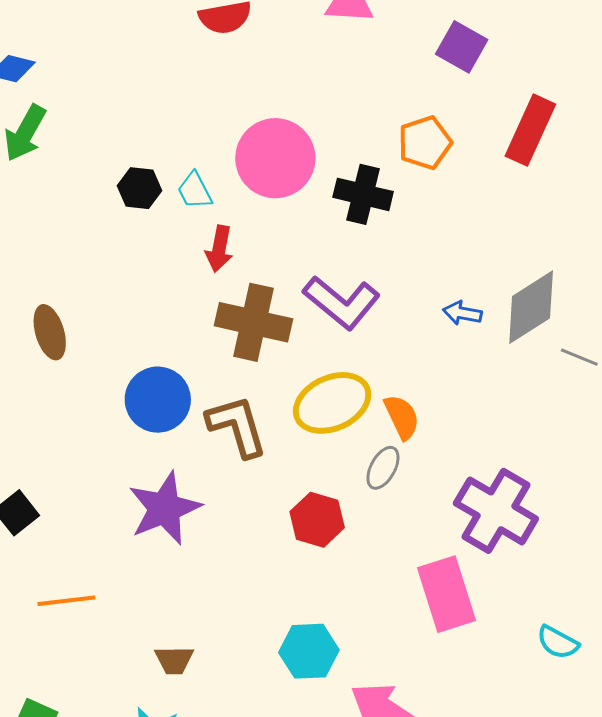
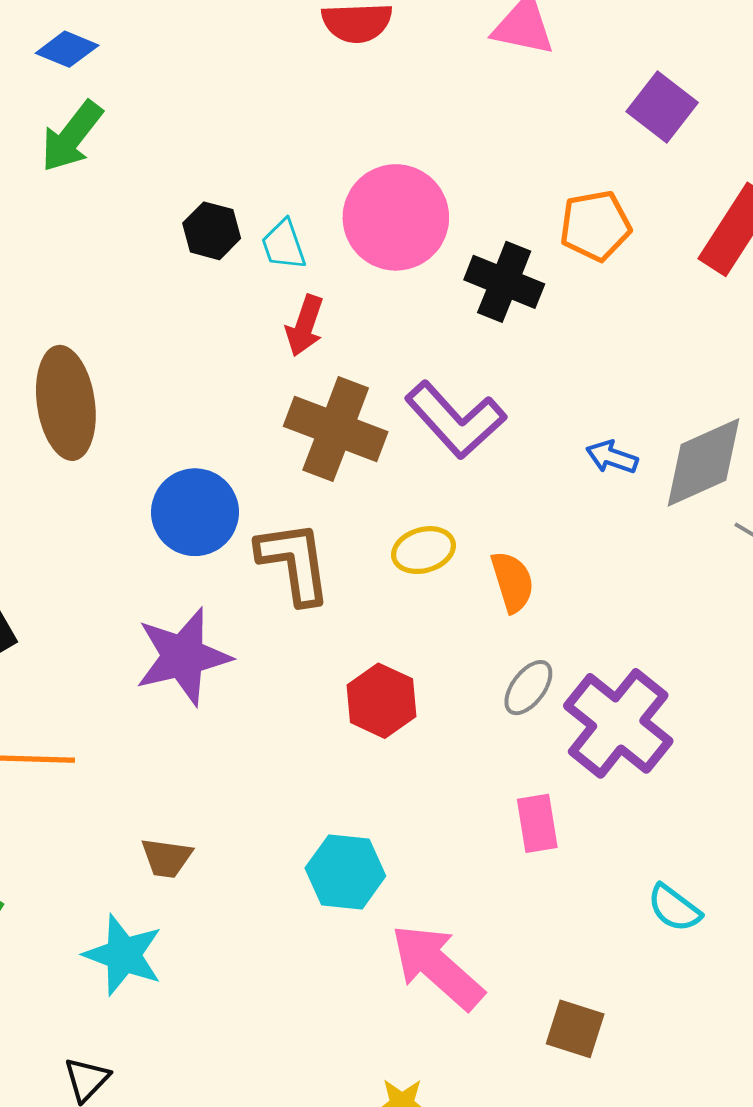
brown ellipse: (50, 332) -> (66, 403), size x1.5
yellow ellipse: (332, 403) -> (424, 550), size x0.6
gray ellipse: (383, 468) -> (528, 688), moved
pink rectangle: (447, 594) -> (537, 823), size x0.6

